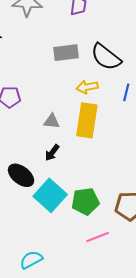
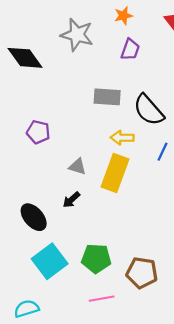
cyan square: (50, 195) -> (50, 261), moved

